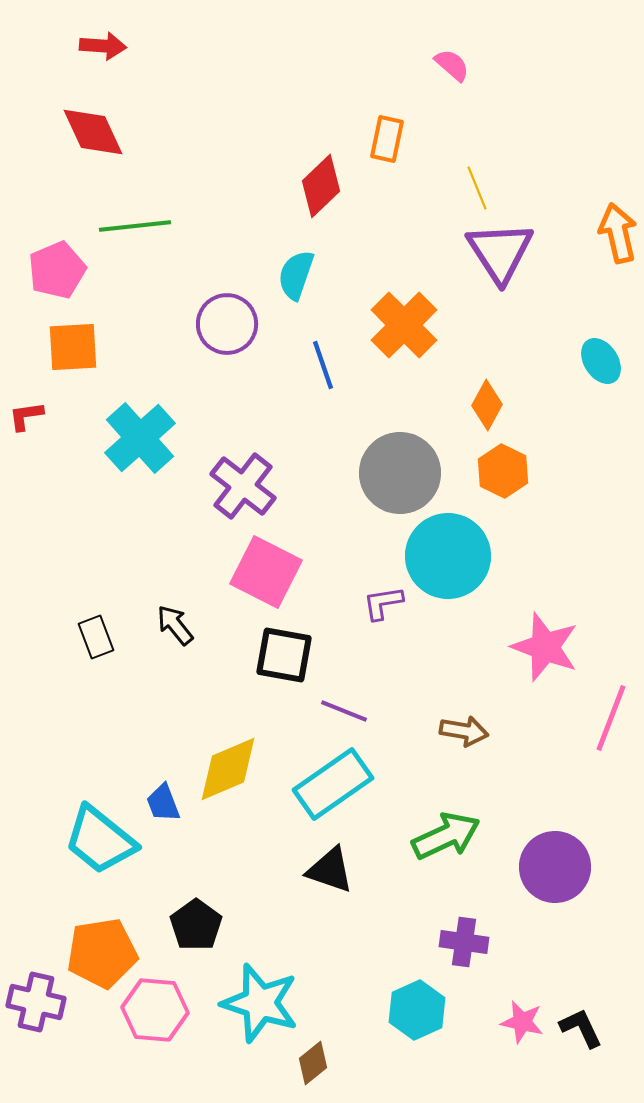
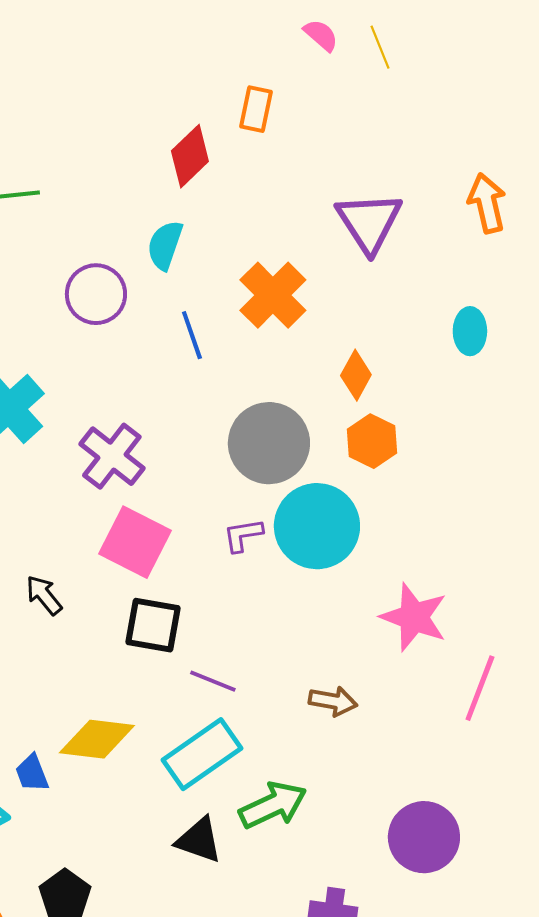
yellow line: (477, 188) -> (380, 47), moved
cyan ellipse: (601, 361) -> (470, 331), turned 33
purple L-shape: (383, 603) -> (243, 535), moved
yellow diamond: (228, 769) -> (97, 739), turned 30
green arrow: (446, 836) -> (273, 805), moved

